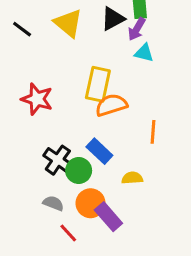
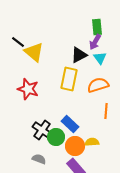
black triangle: (113, 19) -> (79, 55), moved
yellow triangle: (68, 23) -> (34, 52), moved
cyan triangle: (144, 53) -> (100, 58), turned 40
orange semicircle: (111, 105) -> (98, 85), moved
orange circle: (91, 203) -> (75, 146), moved

